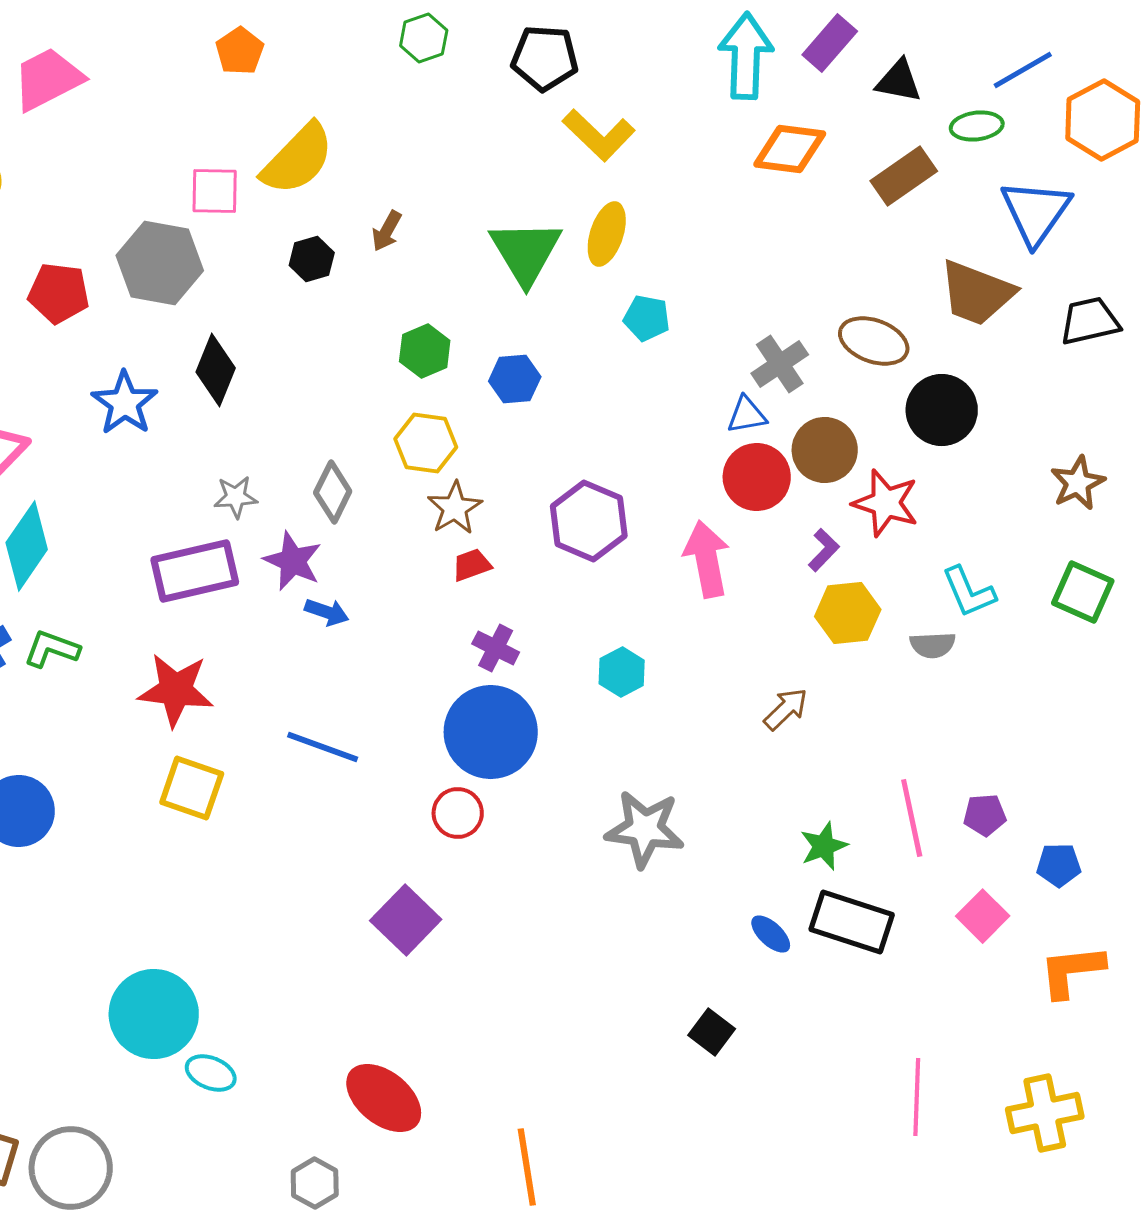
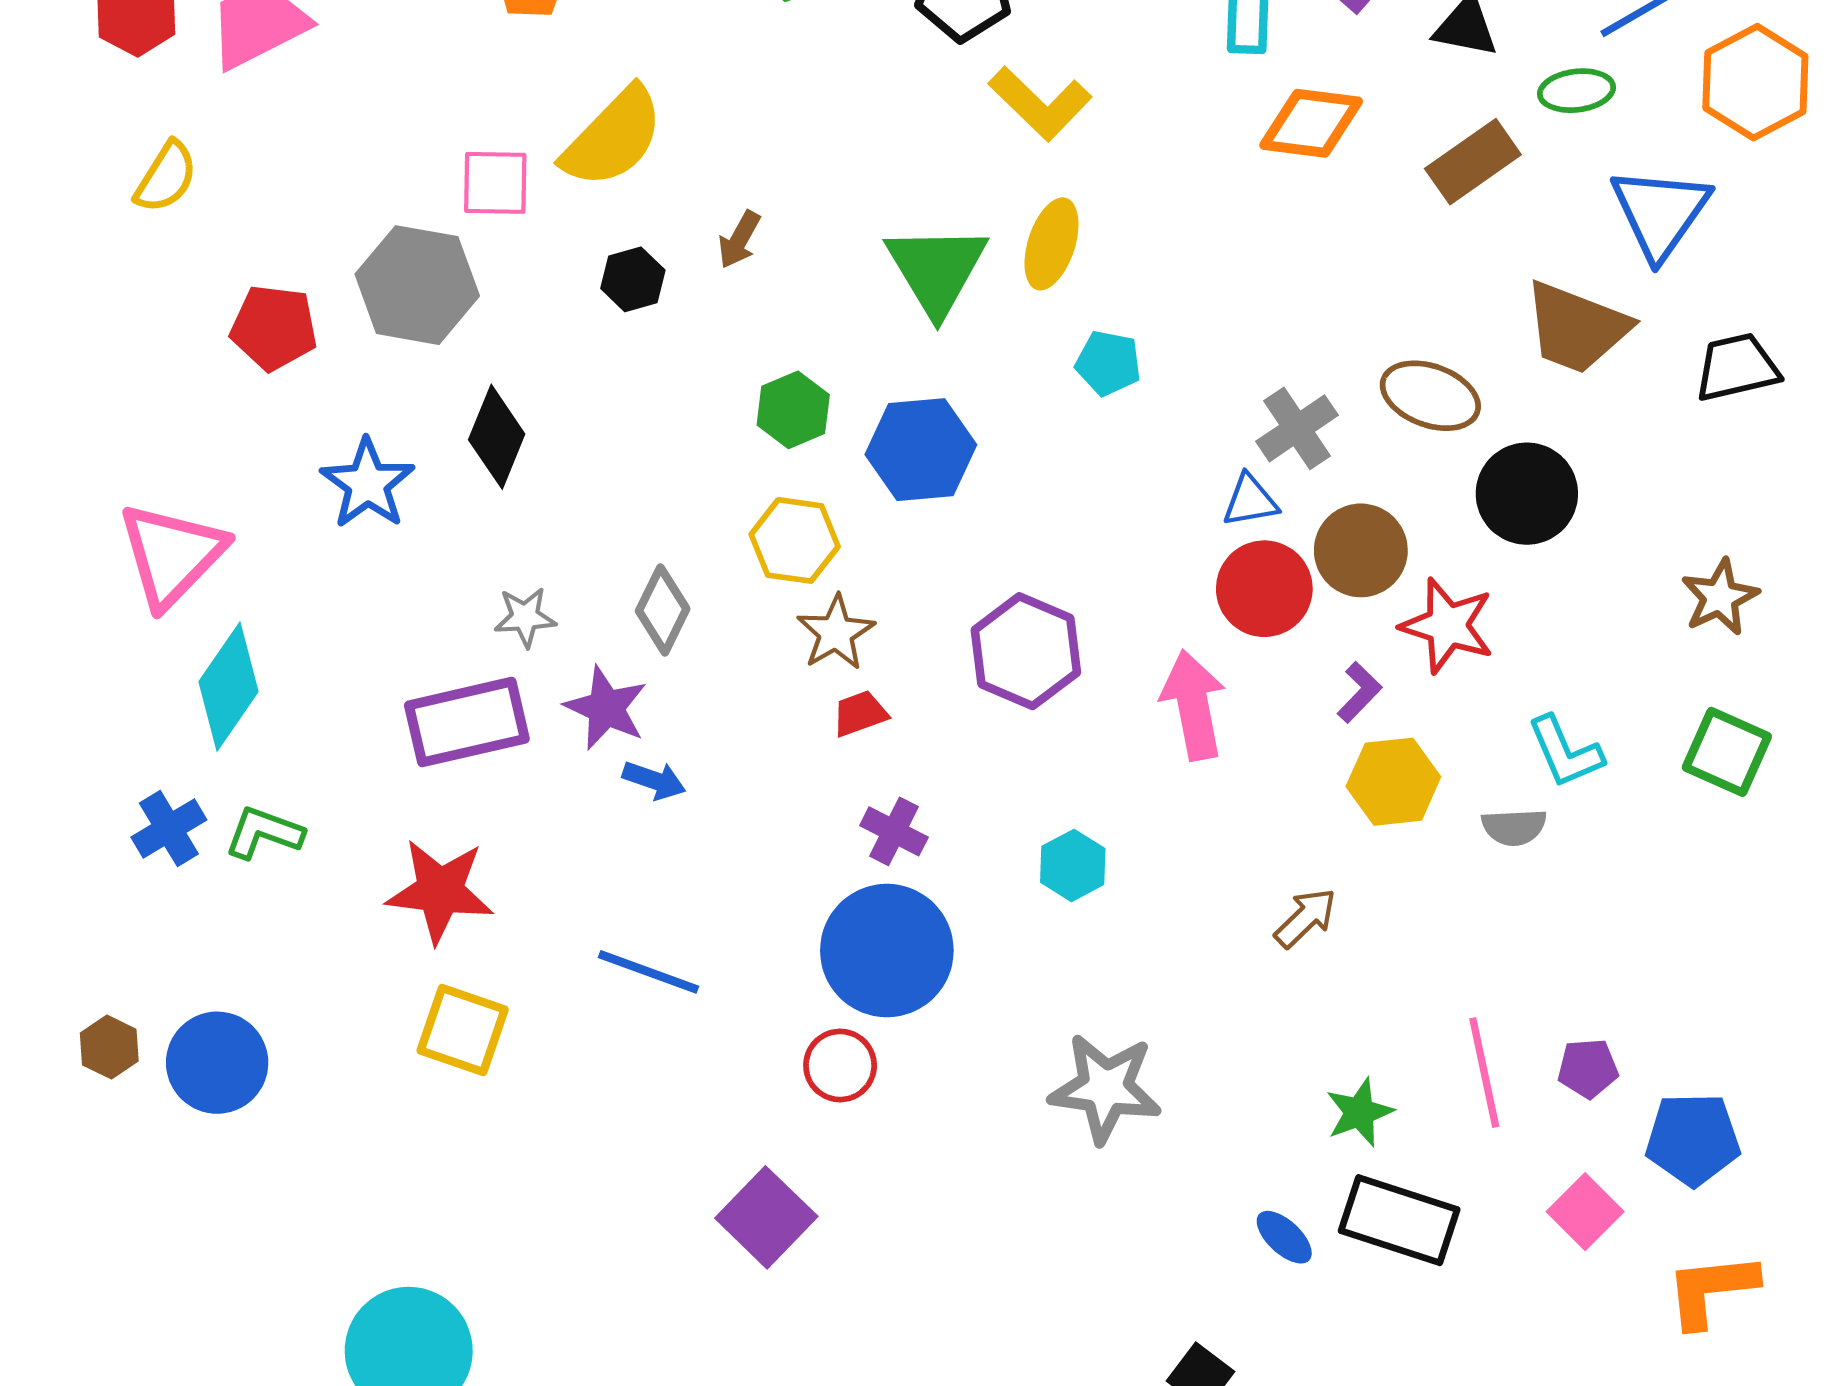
blue hexagon: (515, 379) -> (921, 450), size x1.5
blue pentagon: (1059, 865) -> (1693, 1139), size x1.5

